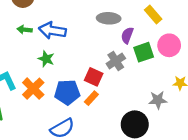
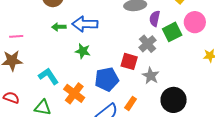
orange cross: (33, 89) -> (74, 93), moved
orange rectangle: (91, 98) -> (131, 103), moved
gray star: (158, 100) -> (151, 76), moved, turned -30

